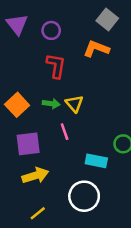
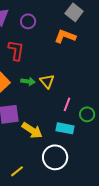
red L-shape: (56, 66) -> (16, 50), moved
pink line: (65, 132) -> (67, 104), moved, turned 40
yellow arrow: (35, 175) -> (32, 130), moved, turned 50

